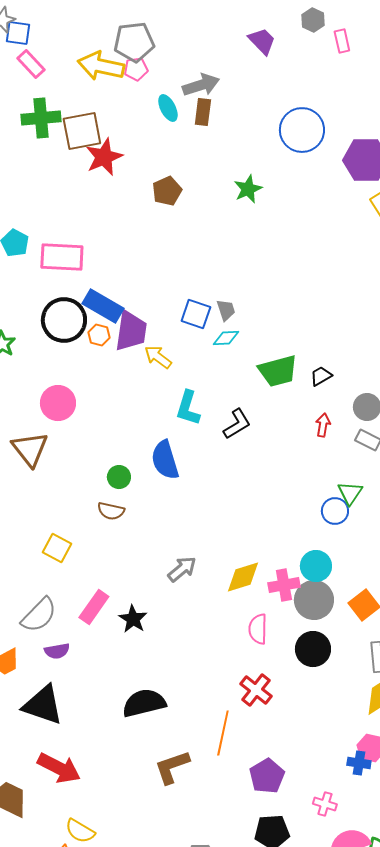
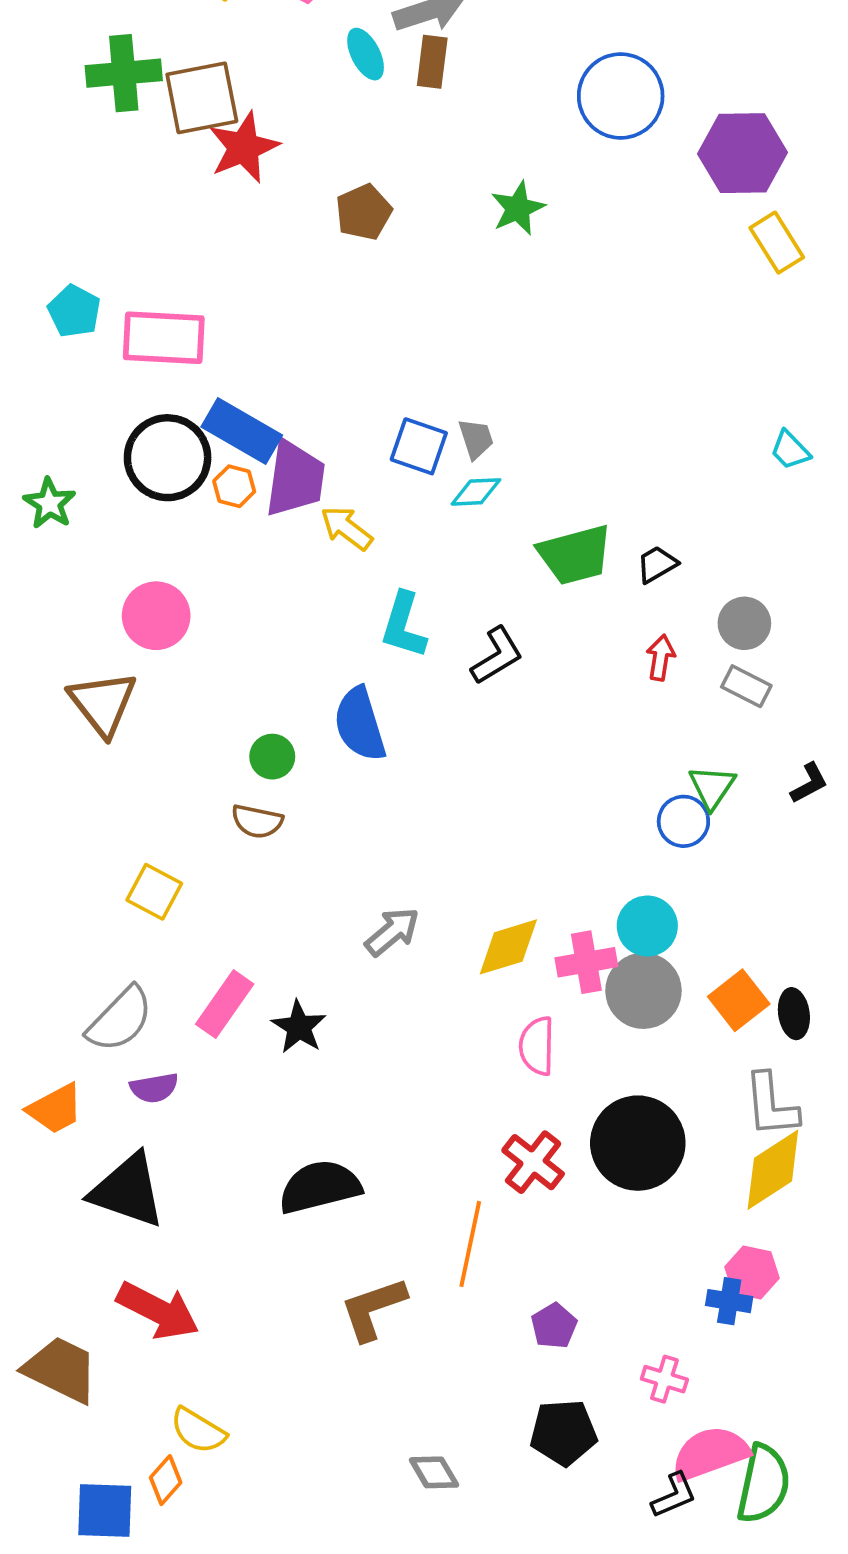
black circle: (313, 649) -> (638, 1143), moved, size x1.4
purple pentagon: (267, 776) -> (554, 1326), size x0.7

